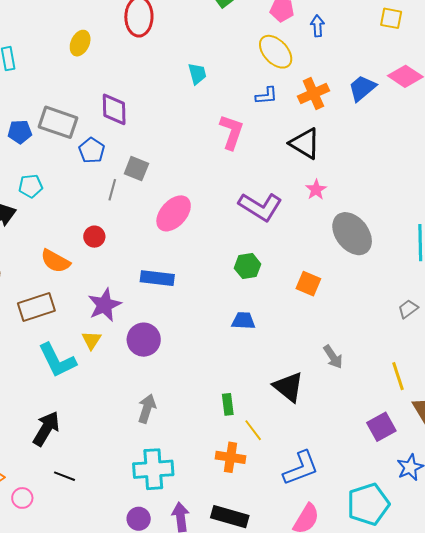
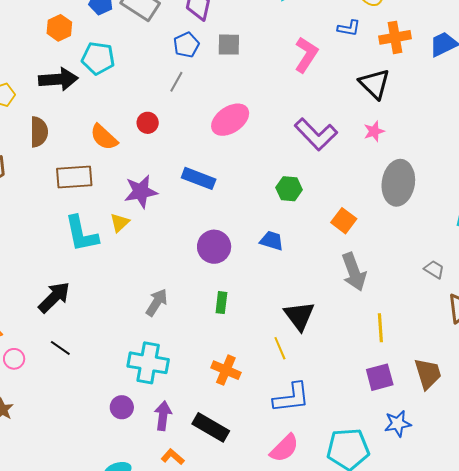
blue pentagon: (92, 150) -> (186, 45), moved
gray square: (136, 169) -> (229, 45), moved, turned -35
cyan pentagon: (31, 186) -> (98, 58), size x1.4
gray ellipse: (352, 234) -> (398, 183), turned 33
gray trapezoid: (408, 309) -> (434, 269), turned 55
purple circle: (144, 340) -> (214, 247), moved
gray arrow: (333, 357) -> (354, 272), moved, size x1.5
yellow line: (398, 376) -> (380, 328), moved
green rectangle: (228, 404) -> (221, 303), moved
yellow line: (253, 430) -> (280, 348), moved

